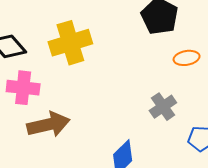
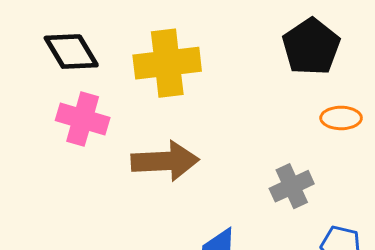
brown arrow: (48, 125) -> (165, 161), moved

